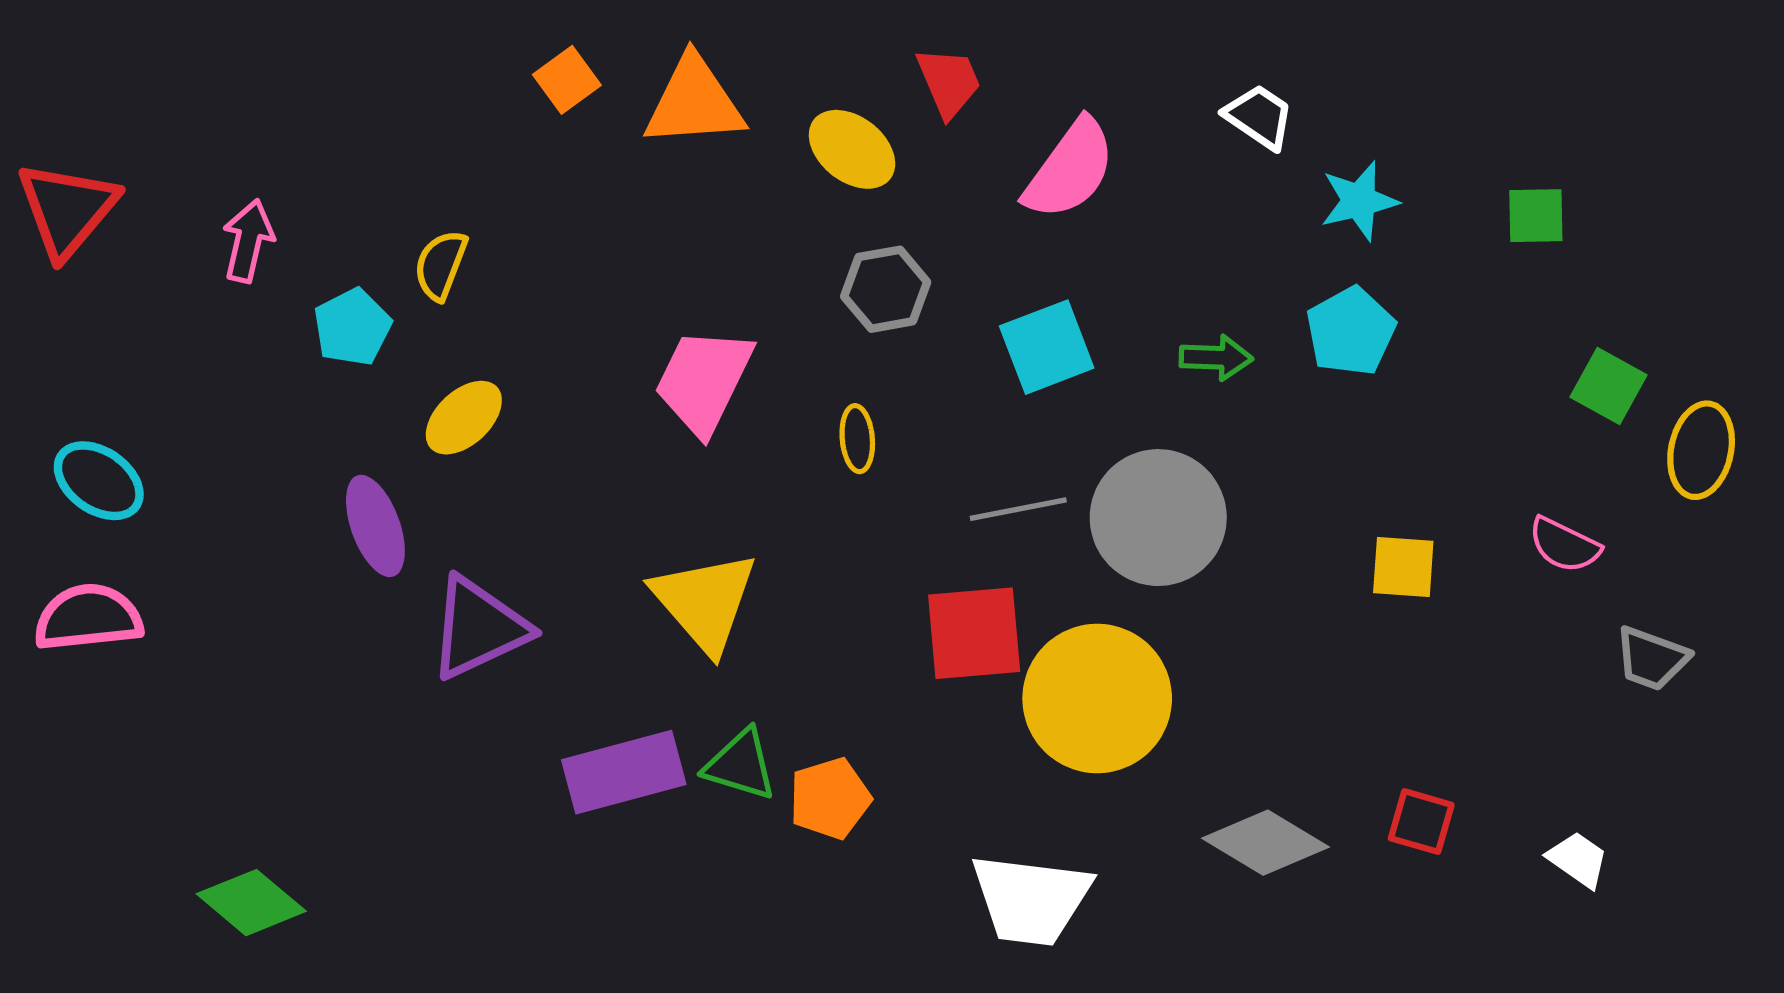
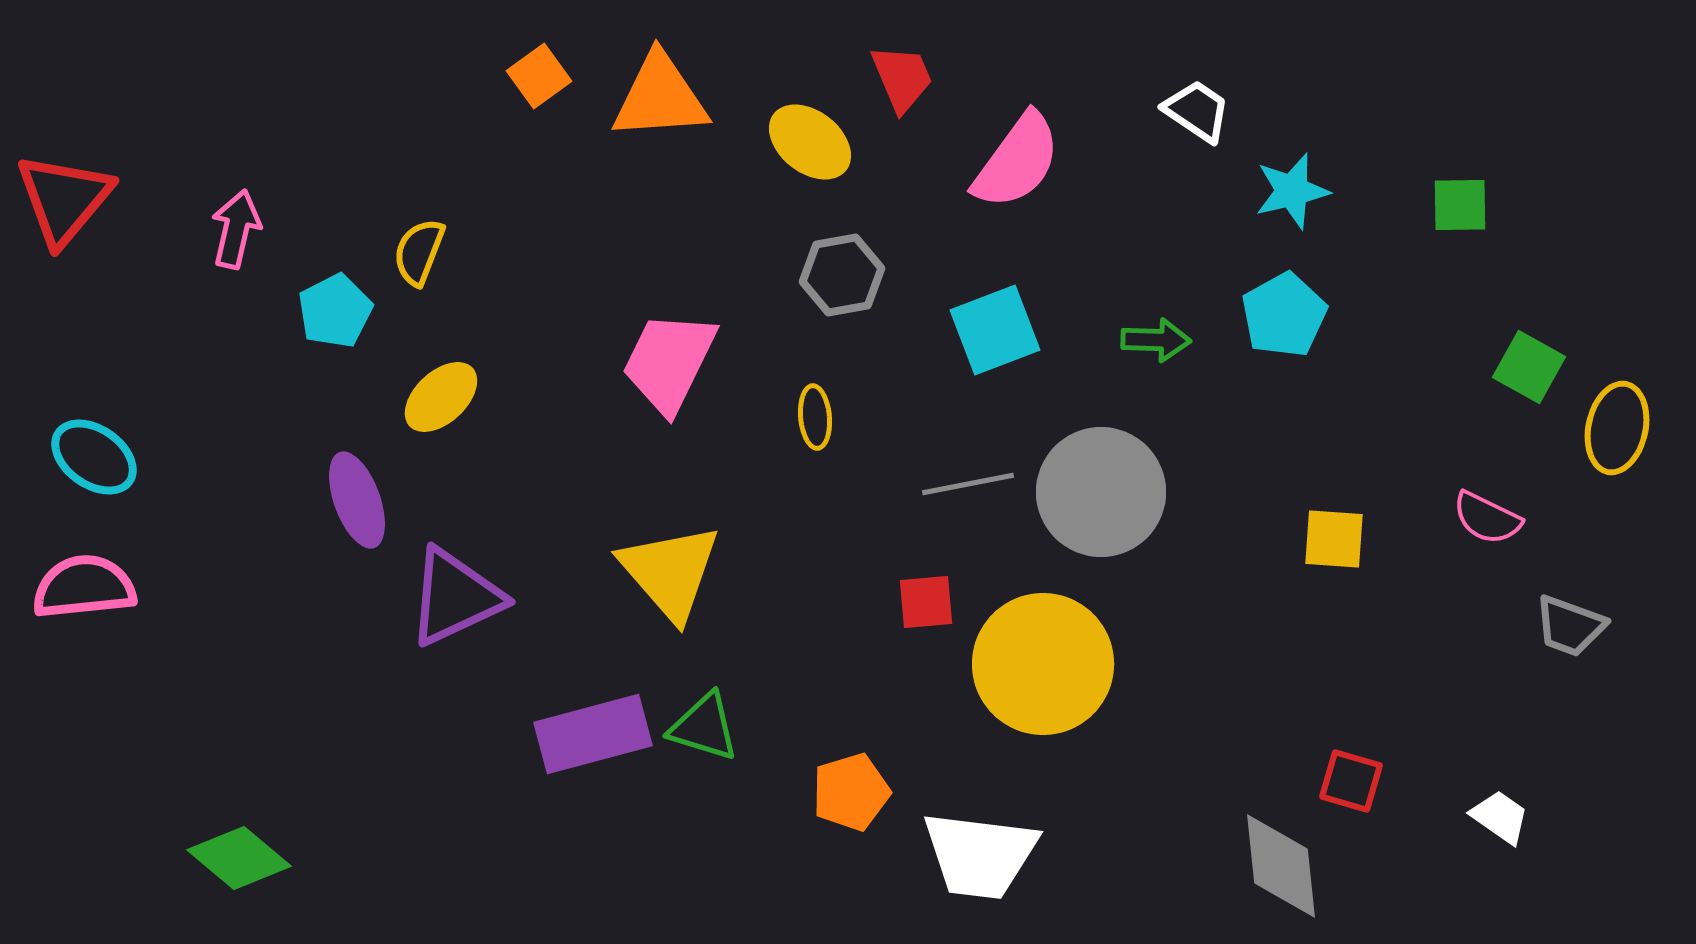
red square: (974, 633) -> (926, 602), size x0.6
orange pentagon: (830, 798) -> (851, 792), moved
gray diamond: (1265, 843) -> (1281, 866), moved, turned 53

